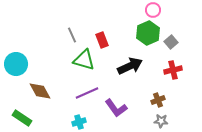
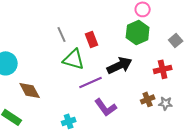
gray square: (171, 42) -> (176, 40), moved
purple line: (87, 93) -> (91, 82), moved
gray star: (161, 121) -> (166, 103), moved

